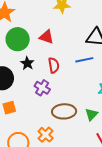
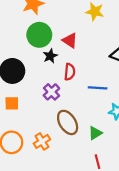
blue line: (84, 60) -> (98, 88), moved
black star: (27, 63) -> (50, 56), moved
brown ellipse: (64, 111) -> (68, 122), turned 45

